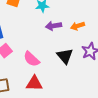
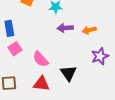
black triangle: (65, 56) -> (69, 73), moved

